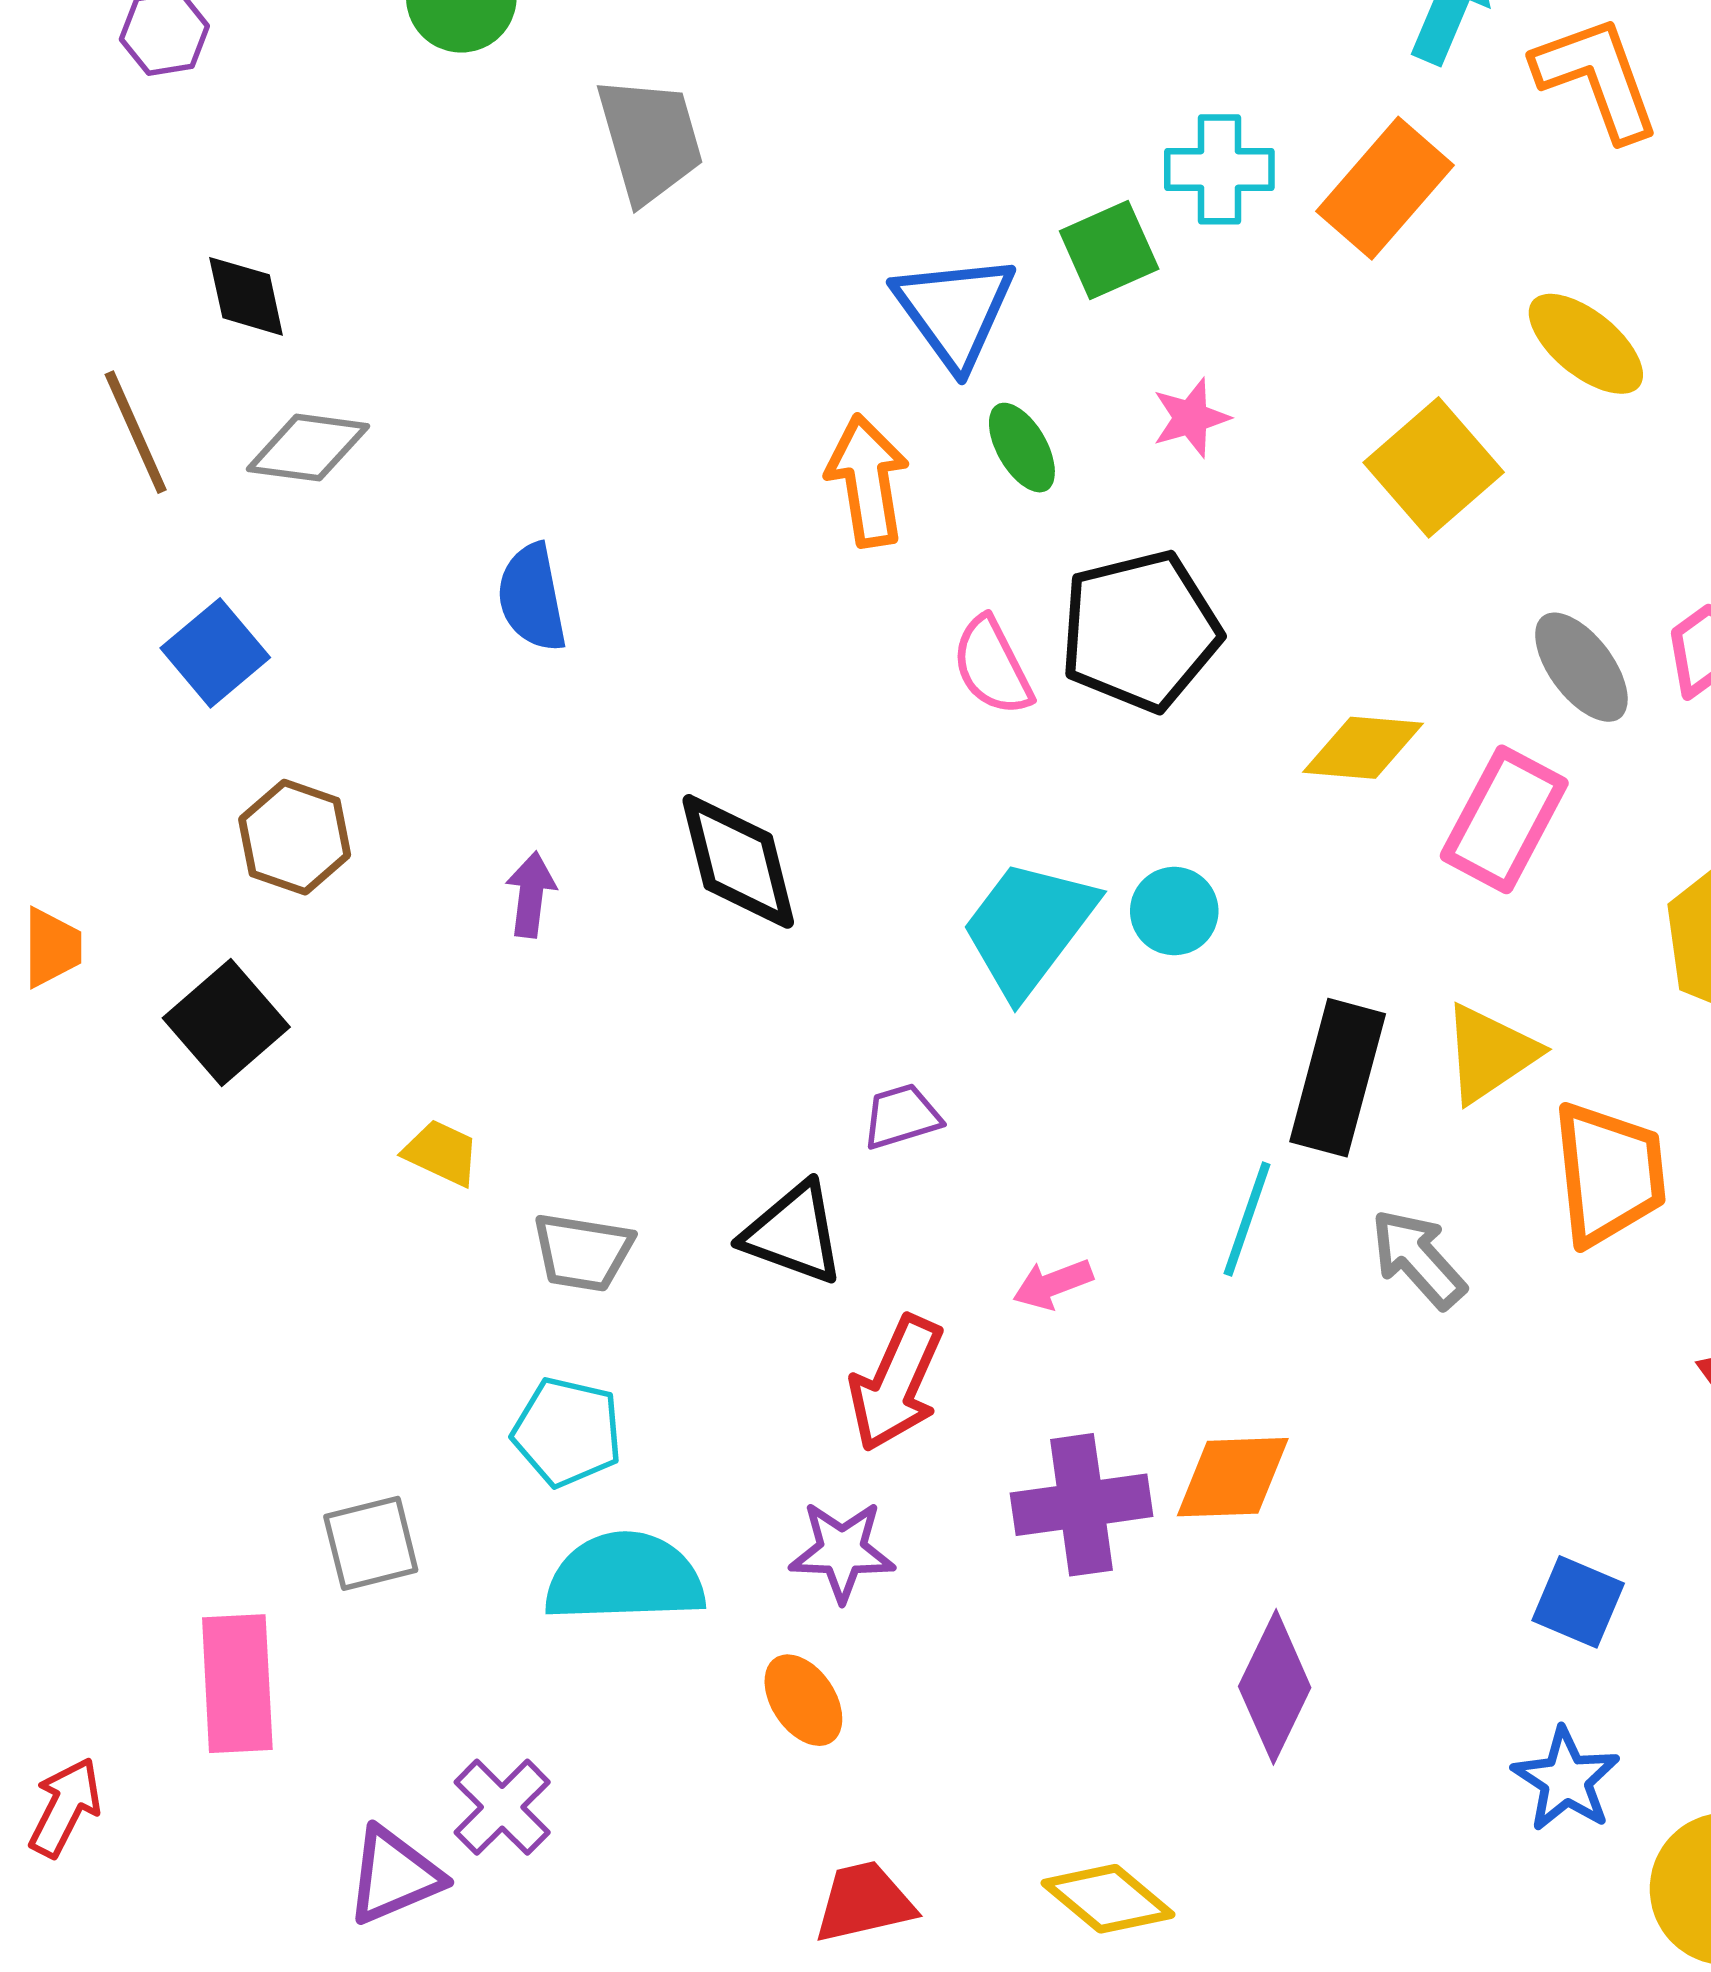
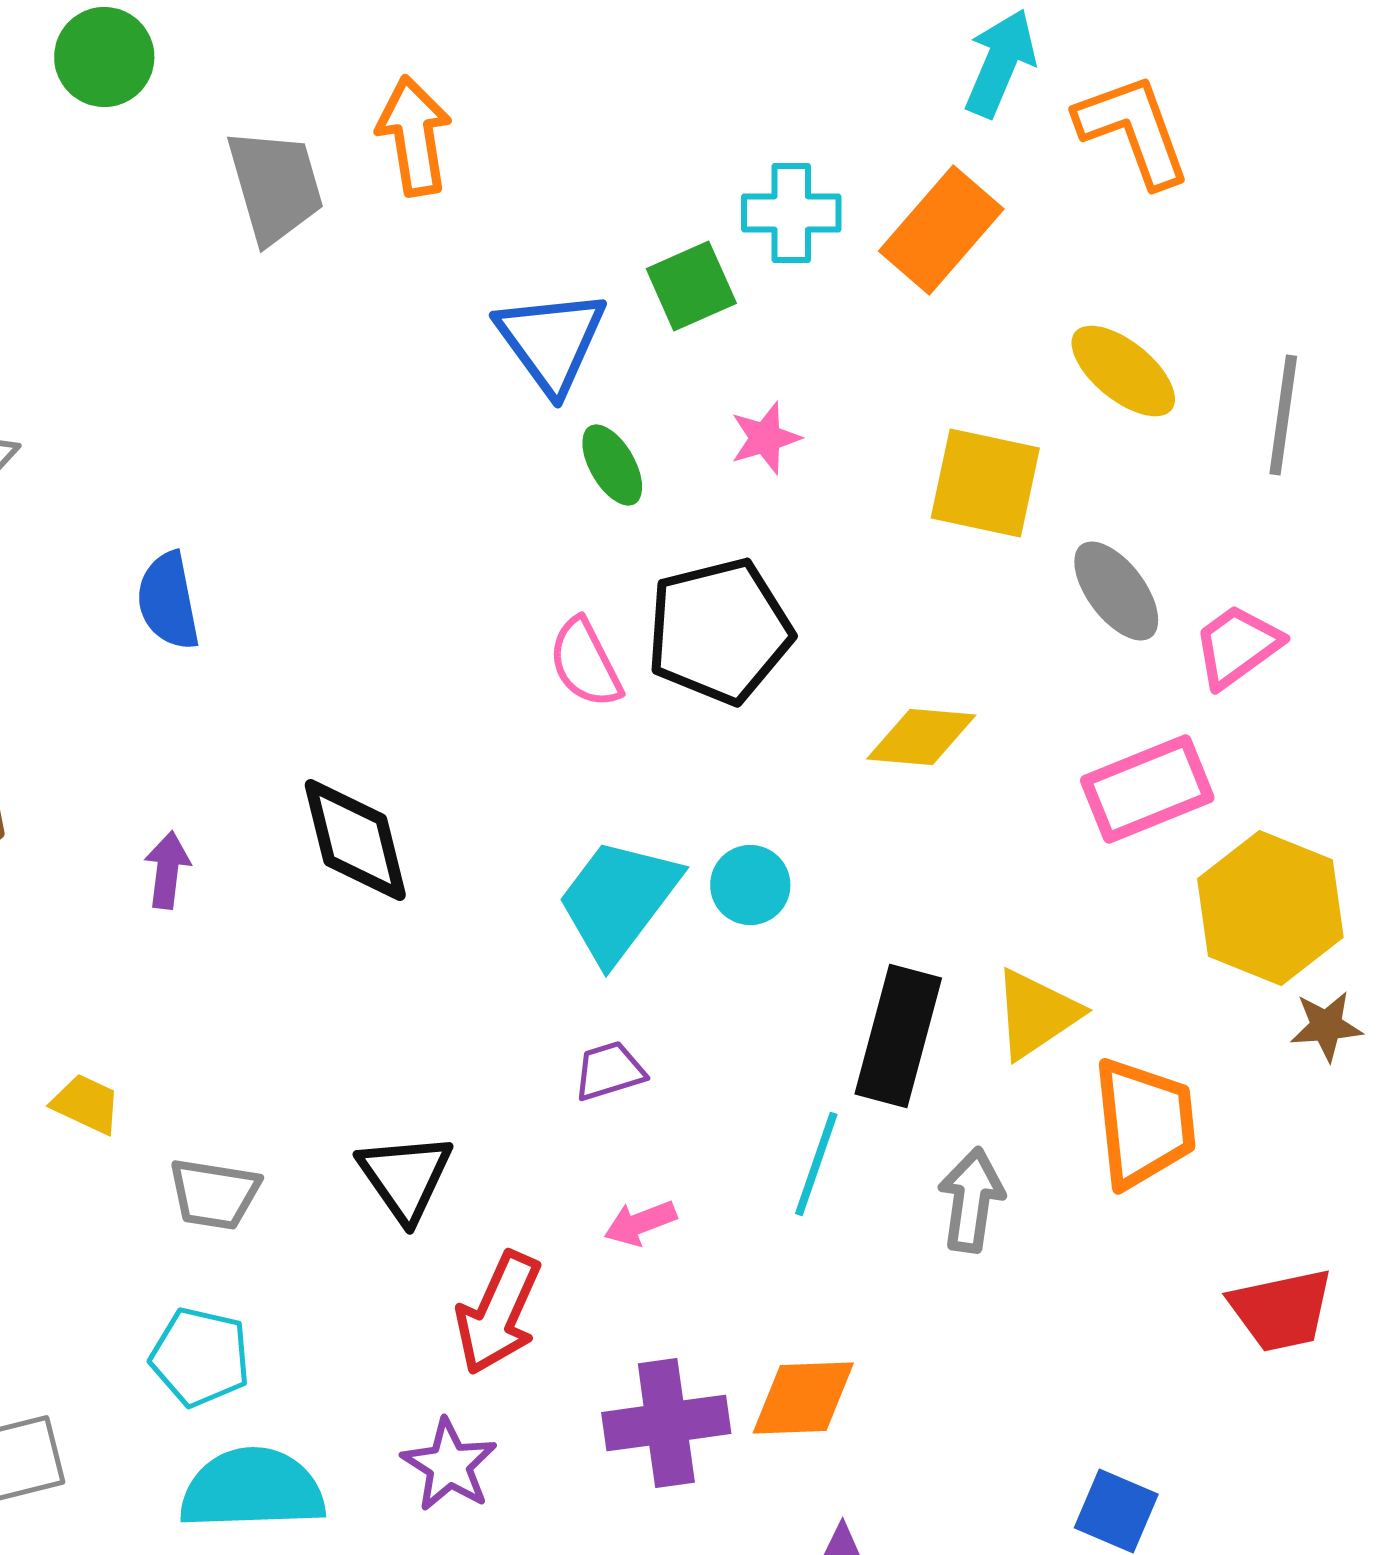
yellow square: (1434, 467) -> (985, 483), turned -37
orange arrow: (867, 481) -> (414, 136), moved
gray ellipse: (1581, 667) -> (1116, 591), moved
pink rectangle: (1504, 819) -> (1147, 789), moved, turned 40
purple trapezoid: (902, 1116) -> (609, 1071), moved
black triangle: (793, 1233) -> (405, 1177), turned 35
gray arrow: (1418, 1259) -> (971, 1200), turned 50
purple star: (842, 1551) -> (449, 1465), turned 30

